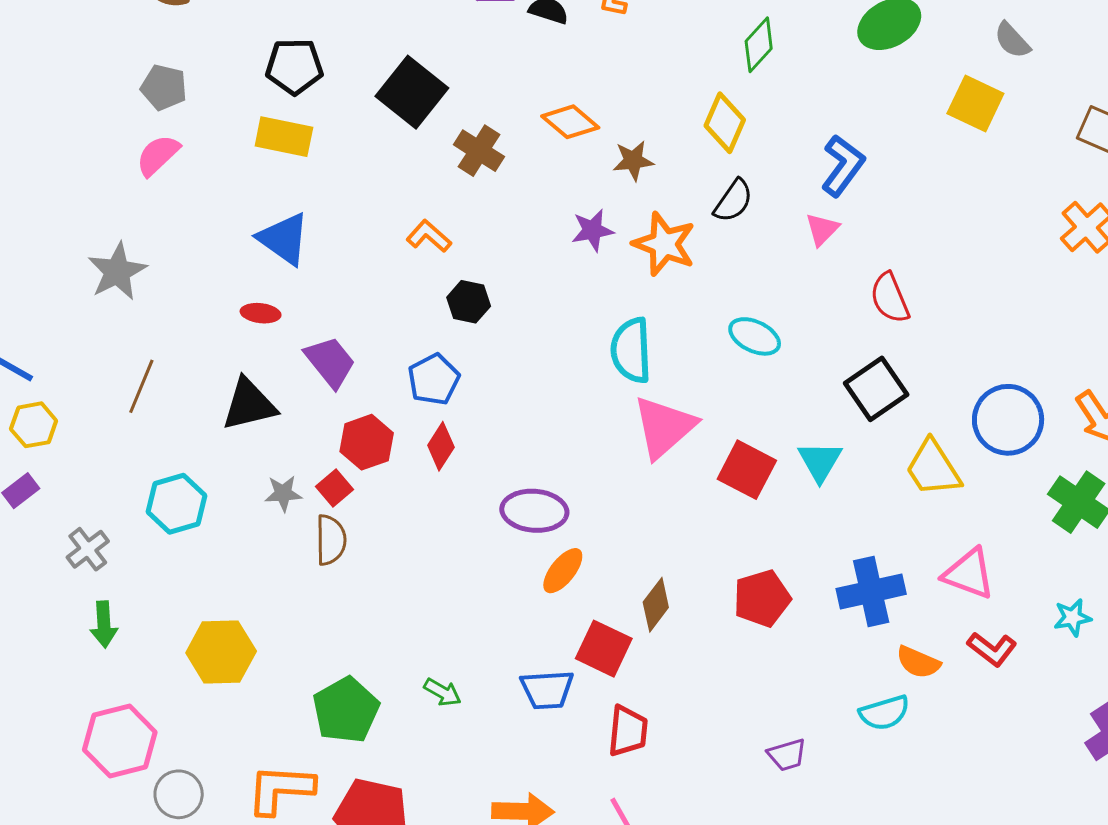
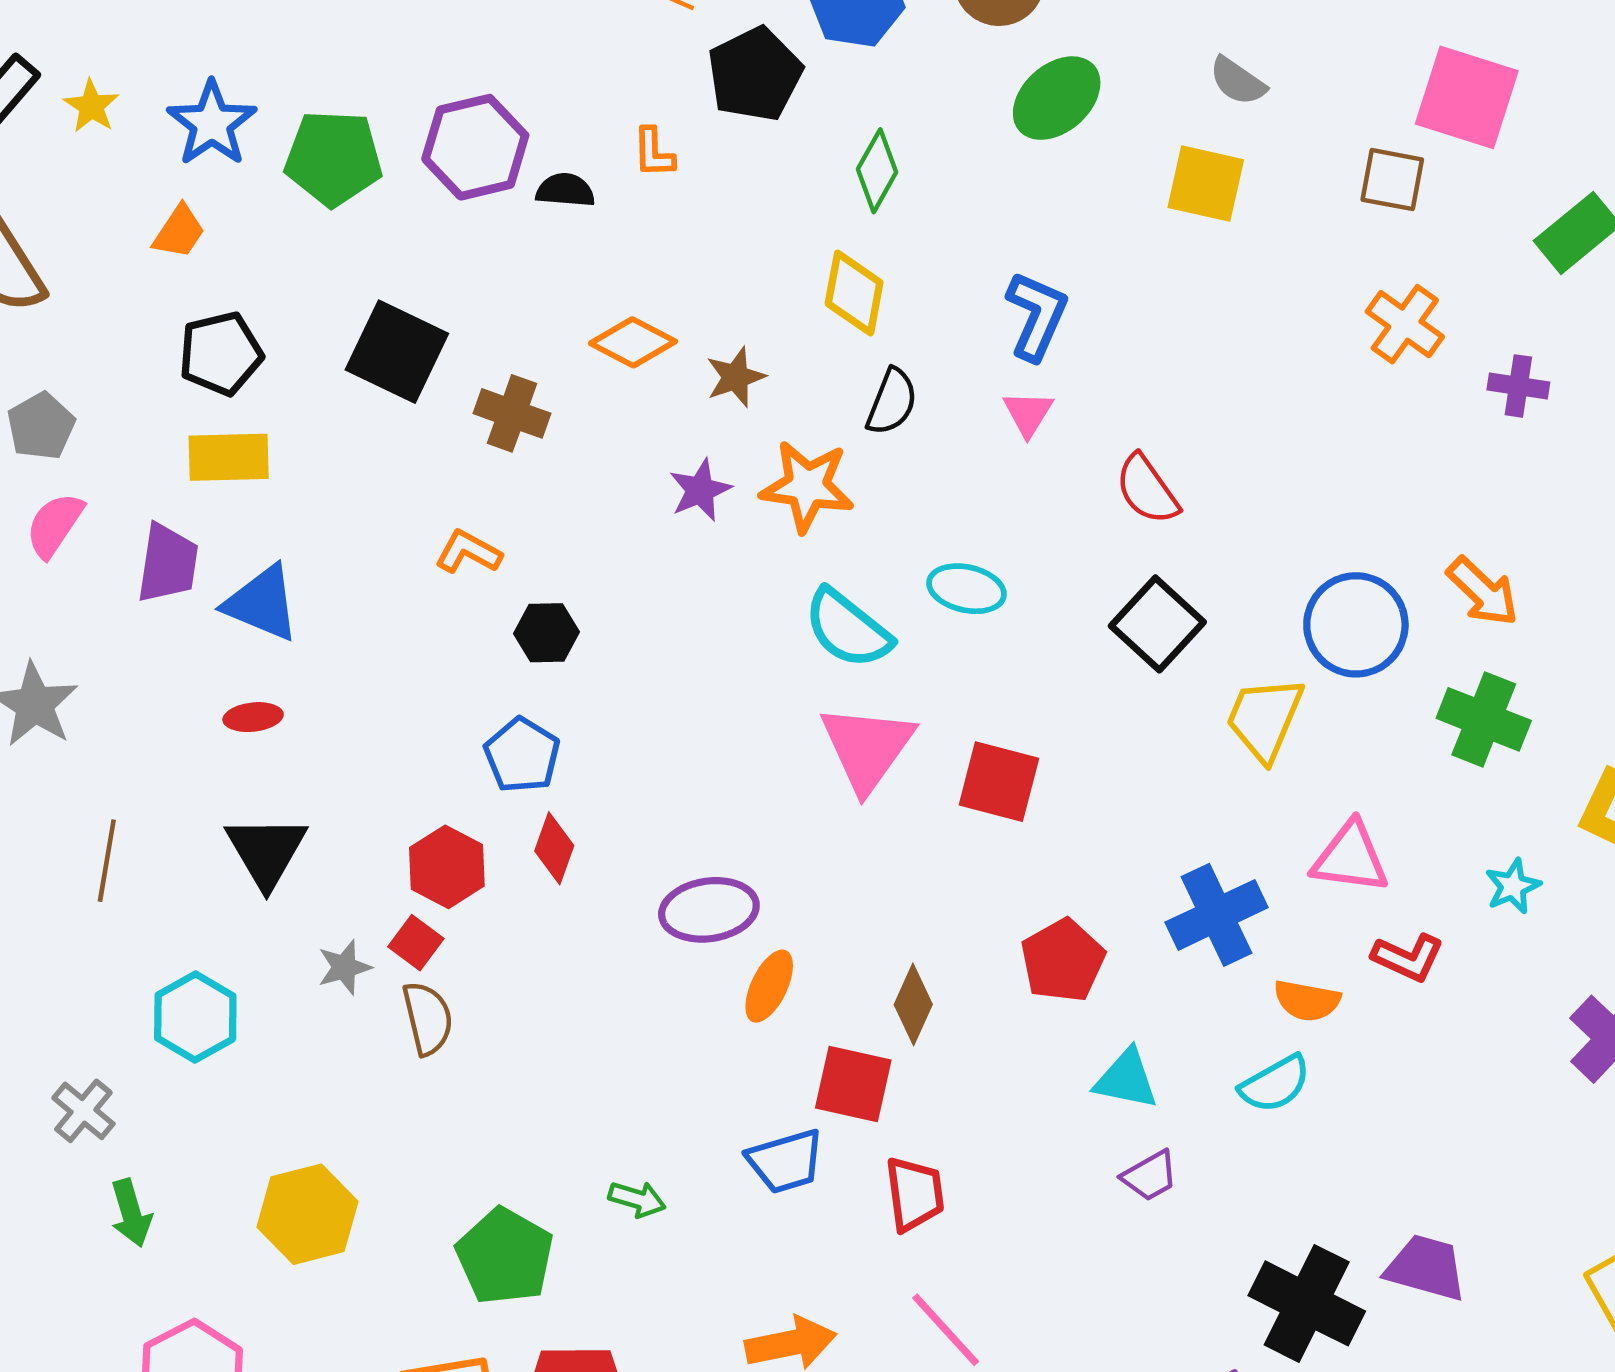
gray pentagon: (164, 87) -> (41, 426), turned -30
cyan semicircle: (631, 350) -> (848, 629), moved, turned -36
purple trapezoid: (330, 362) -> (168, 563), moved, turned 60
black triangle: (249, 404) -> (266, 851), turned -34
cyan triangle: (820, 461) -> (1126, 1079), moved, turned -36
yellow trapezoid: (933, 468) -> (1265, 719), turned 68

